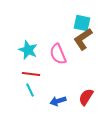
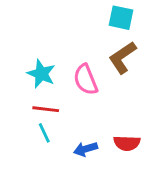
cyan square: (82, 23) -> (121, 18), moved
red semicircle: (86, 97) -> (127, 143), turned -120

